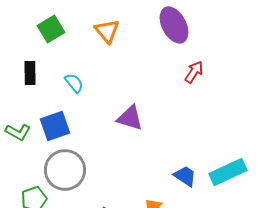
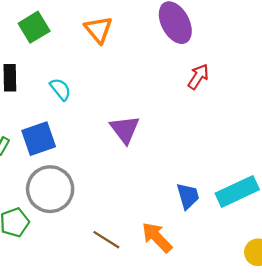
purple triangle: (130, 118) -> (125, 129), turned 36
blue trapezoid: (185, 176) -> (188, 196), turned 40

